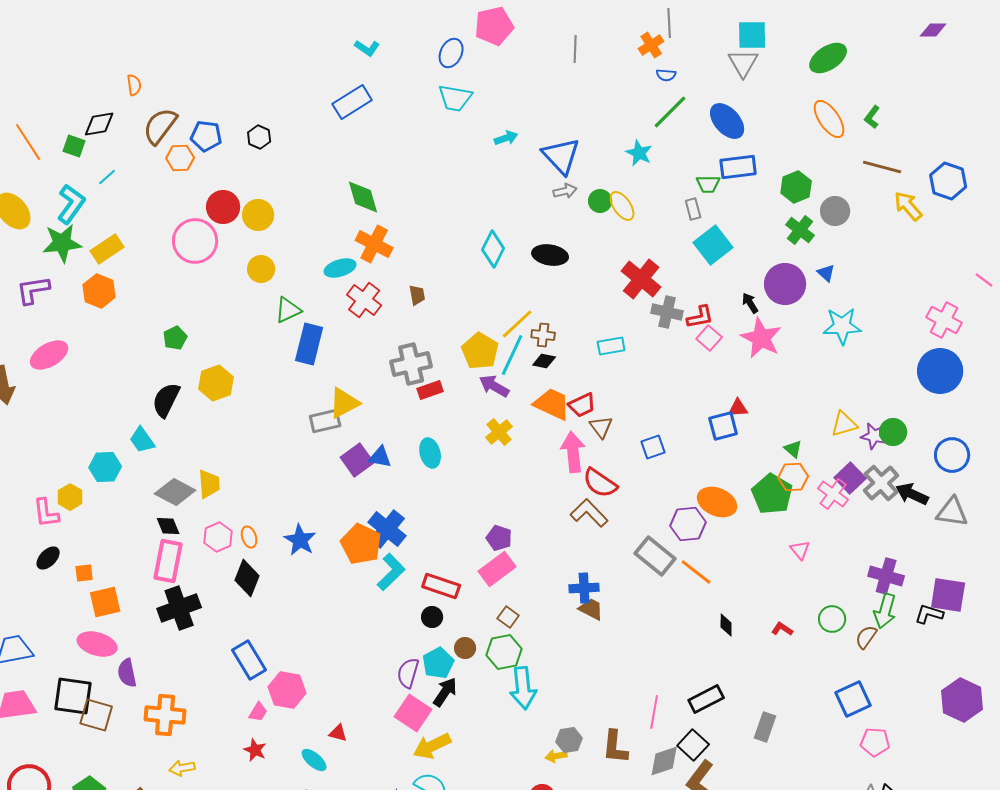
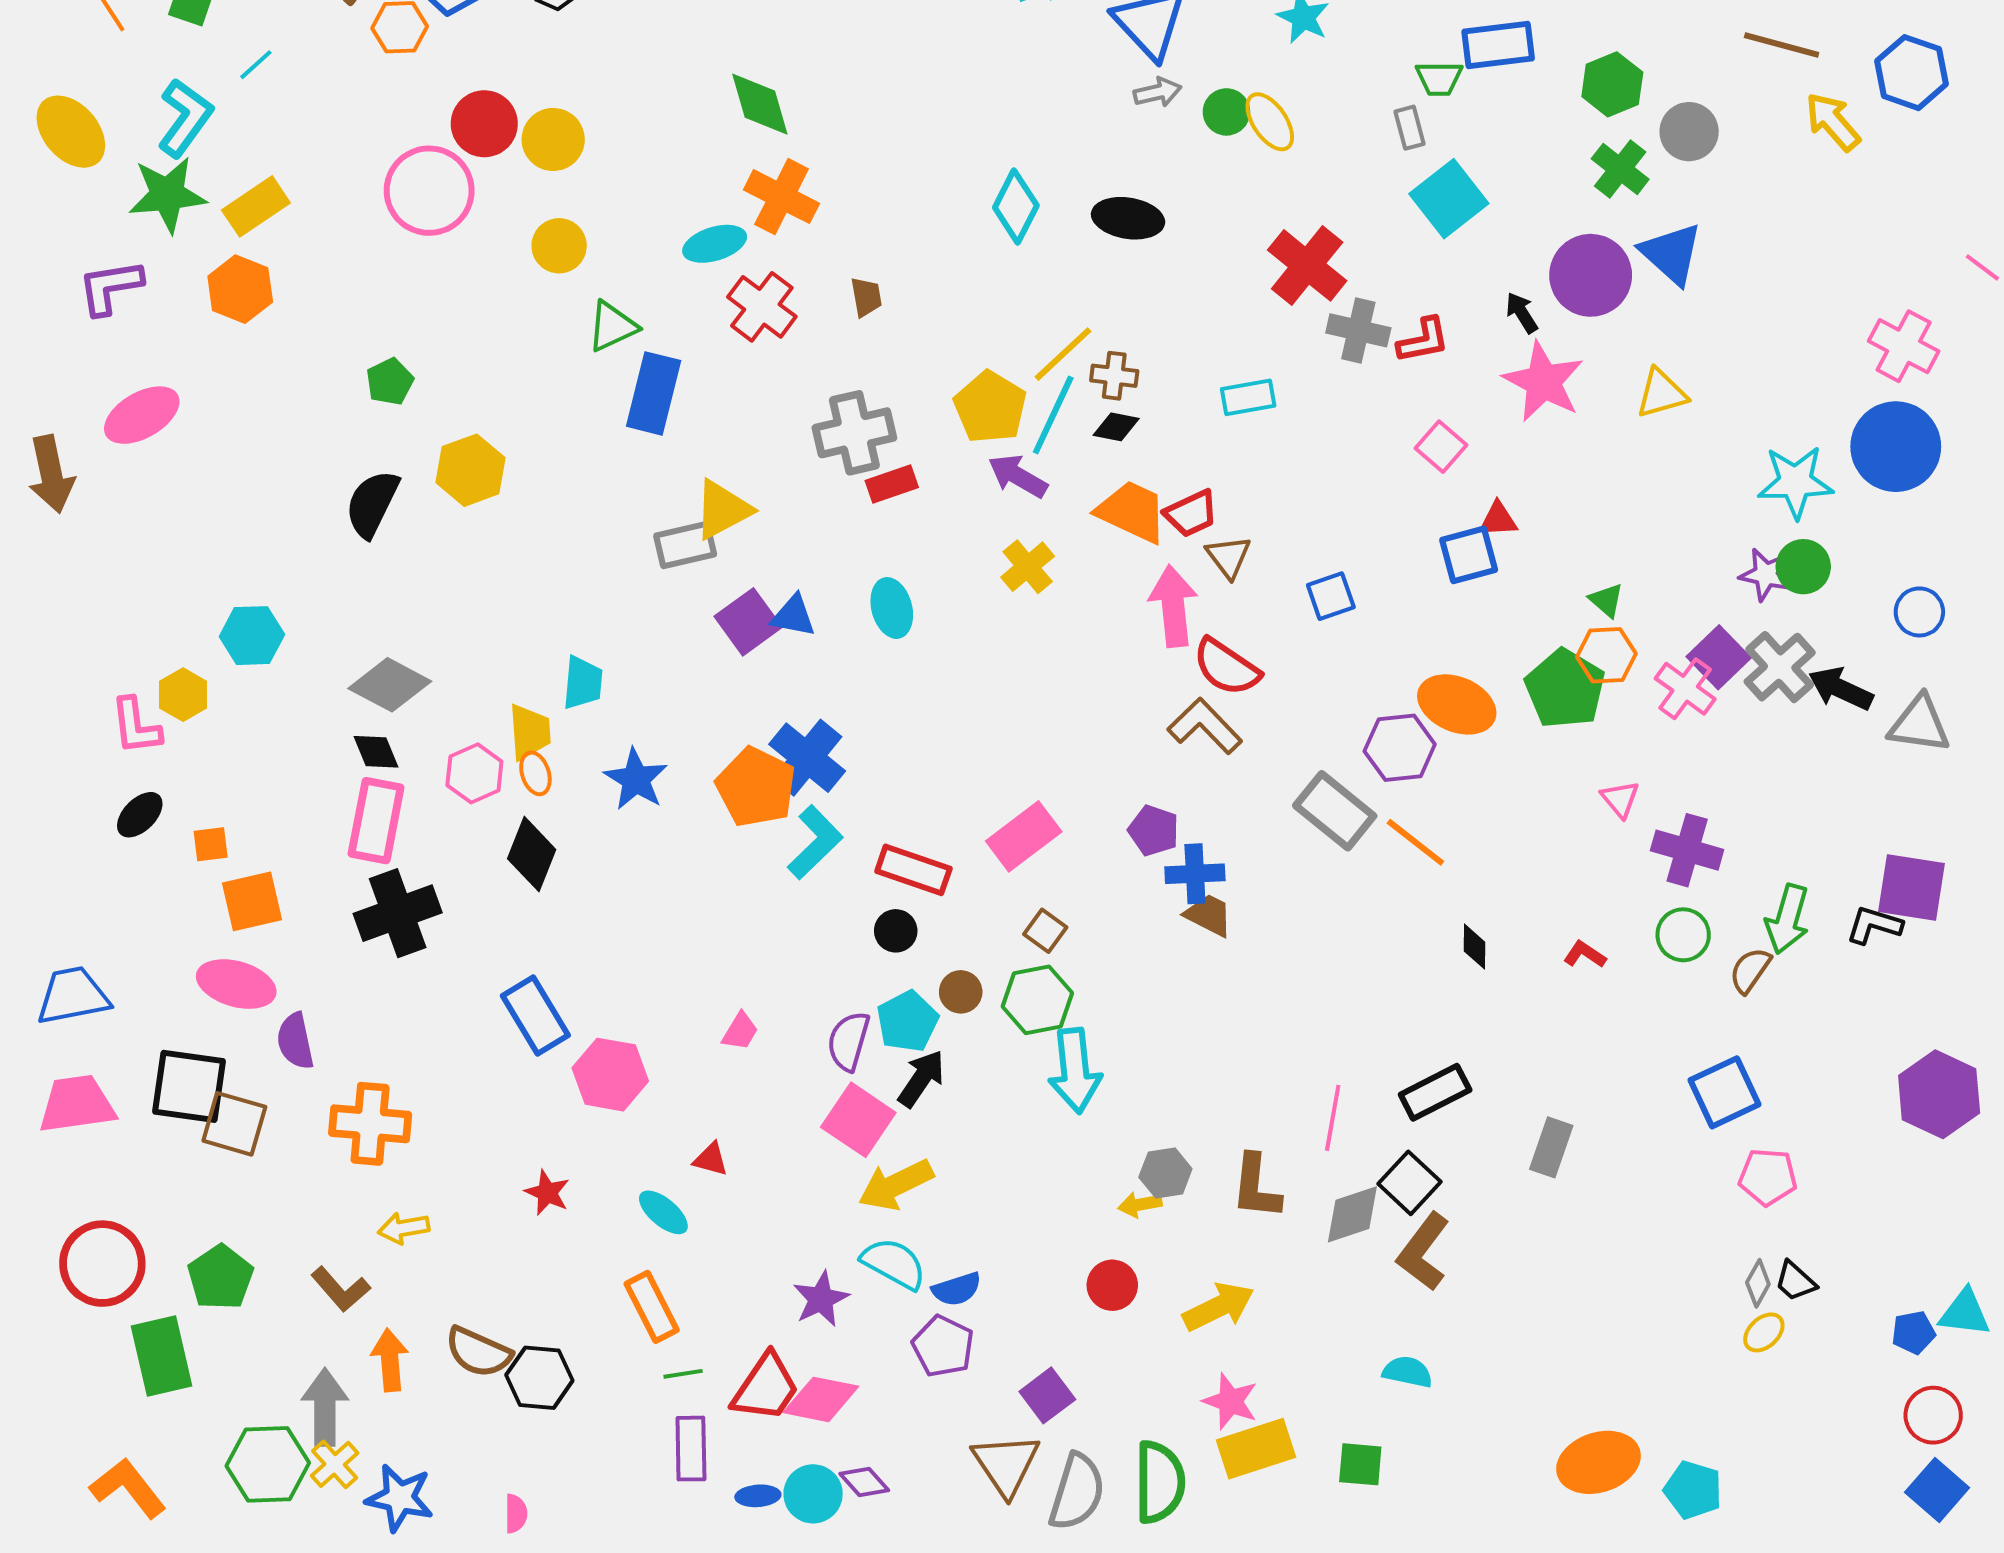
blue triangle: (826, 273) -> (1671, 254), size x1.8
cyan star: (842, 326) -> (1795, 482), moved
pink square: (709, 338) -> (1441, 447), moved
yellow triangle: (844, 424) -> (1662, 393), moved
cyan trapezoid: (142, 440) -> (583, 683), moved, turned -140
blue circle: (952, 455) -> (1919, 612), size x0.7
yellow trapezoid: (209, 484) -> (530, 732), moved
purple pentagon: (499, 538) -> (1154, 830), moved
purple cross: (886, 576) -> (1687, 850), moved
pink trapezoid: (258, 712) -> (740, 1031), moved

